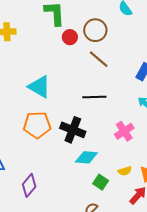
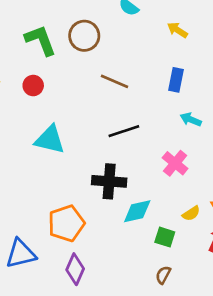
brown circle: (95, 30) -> (84, 36), moved
red circle: (70, 37) -> (33, 86), moved
orange pentagon: (37, 125) -> (66, 223), moved

